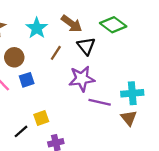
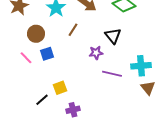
black triangle: (86, 46) -> (113, 36), moved
purple star: (82, 79) -> (96, 53), size x0.6
brown triangle: (129, 118) -> (148, 88), moved

